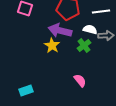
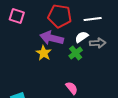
white semicircle: (90, 29) -> (82, 37), turned -48

